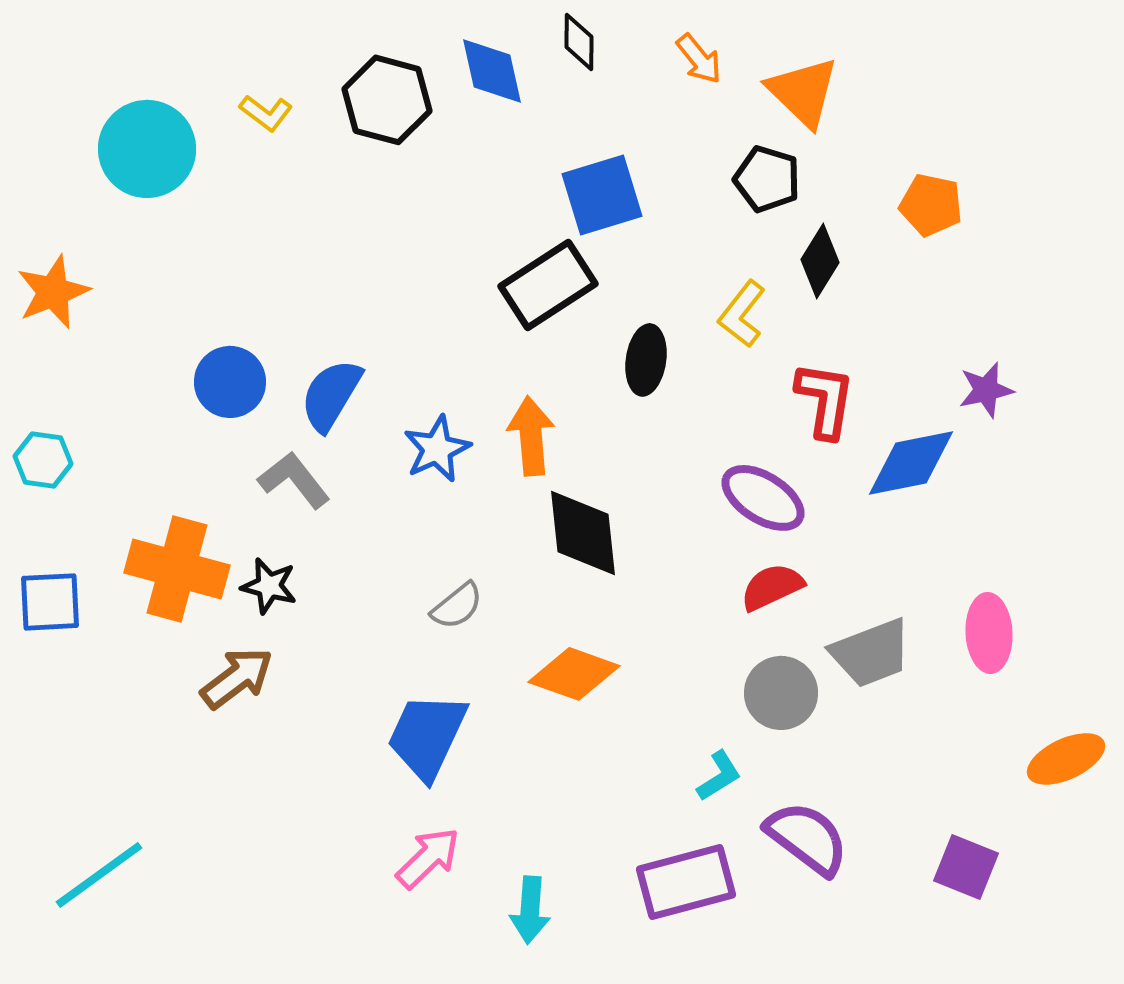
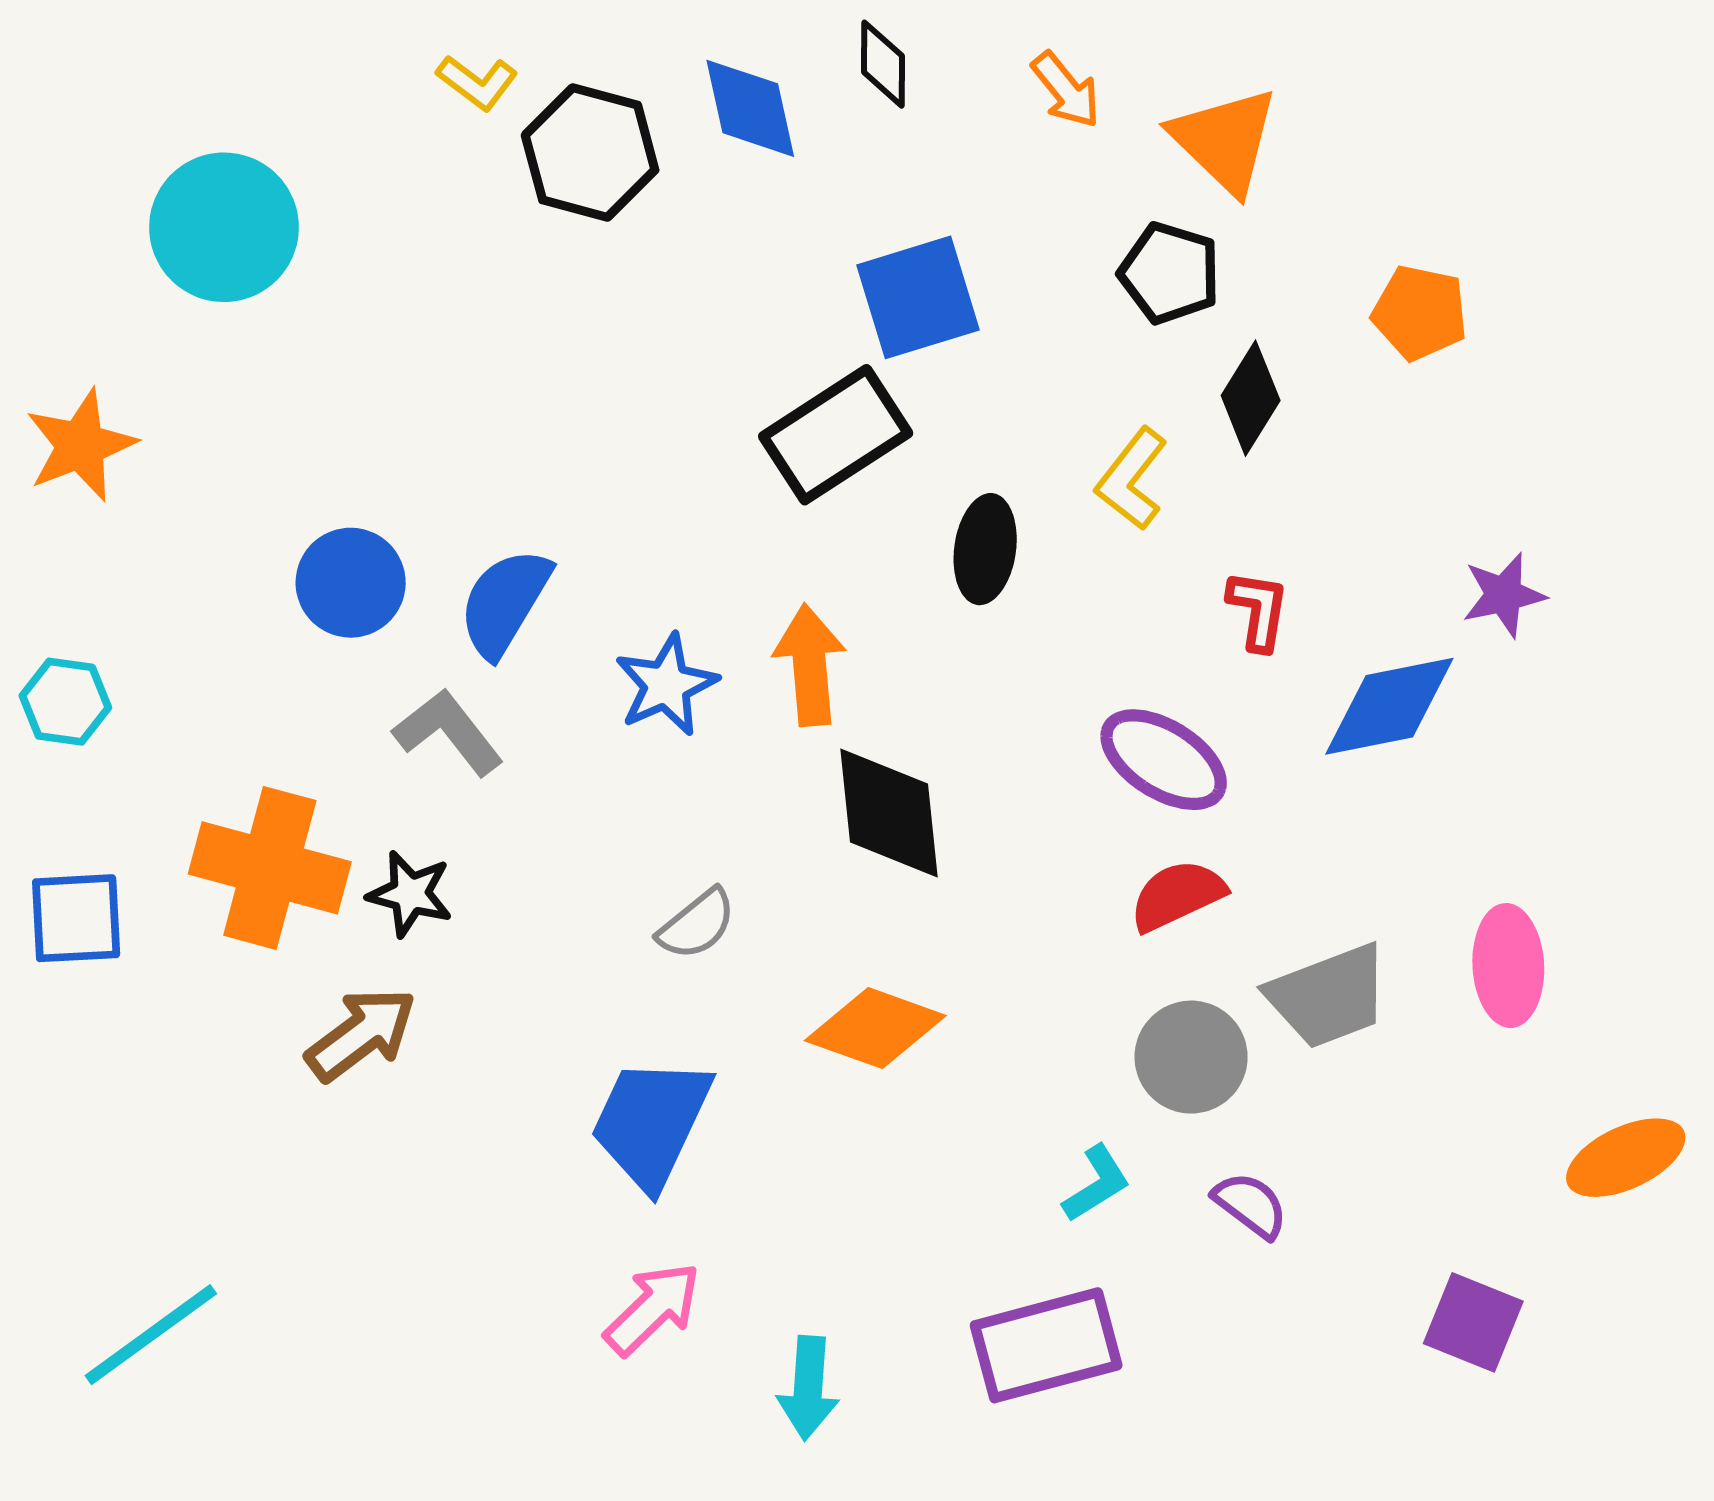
yellow L-shape: (266, 113) -> (477, 82), moved
red L-shape: (825, 400) -> (1258, 610), size x0.7
purple semicircle: (807, 838) -> (1251, 1205), moved, size x0.6

